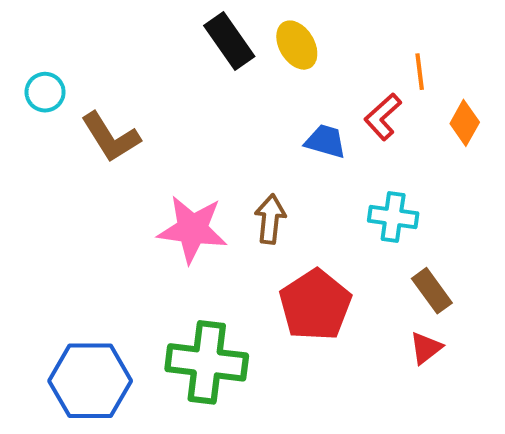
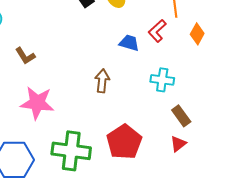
brown L-shape: (111, 137) -> (25, 56), moved, size x0.7
pink star: (192, 229) -> (37, 103), moved
red pentagon: (315, 305) -> (124, 142), moved

